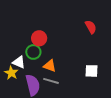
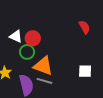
white triangle: (19, 62) -> (16, 36), moved
orange triangle: (50, 66) -> (43, 66), size x1.5

